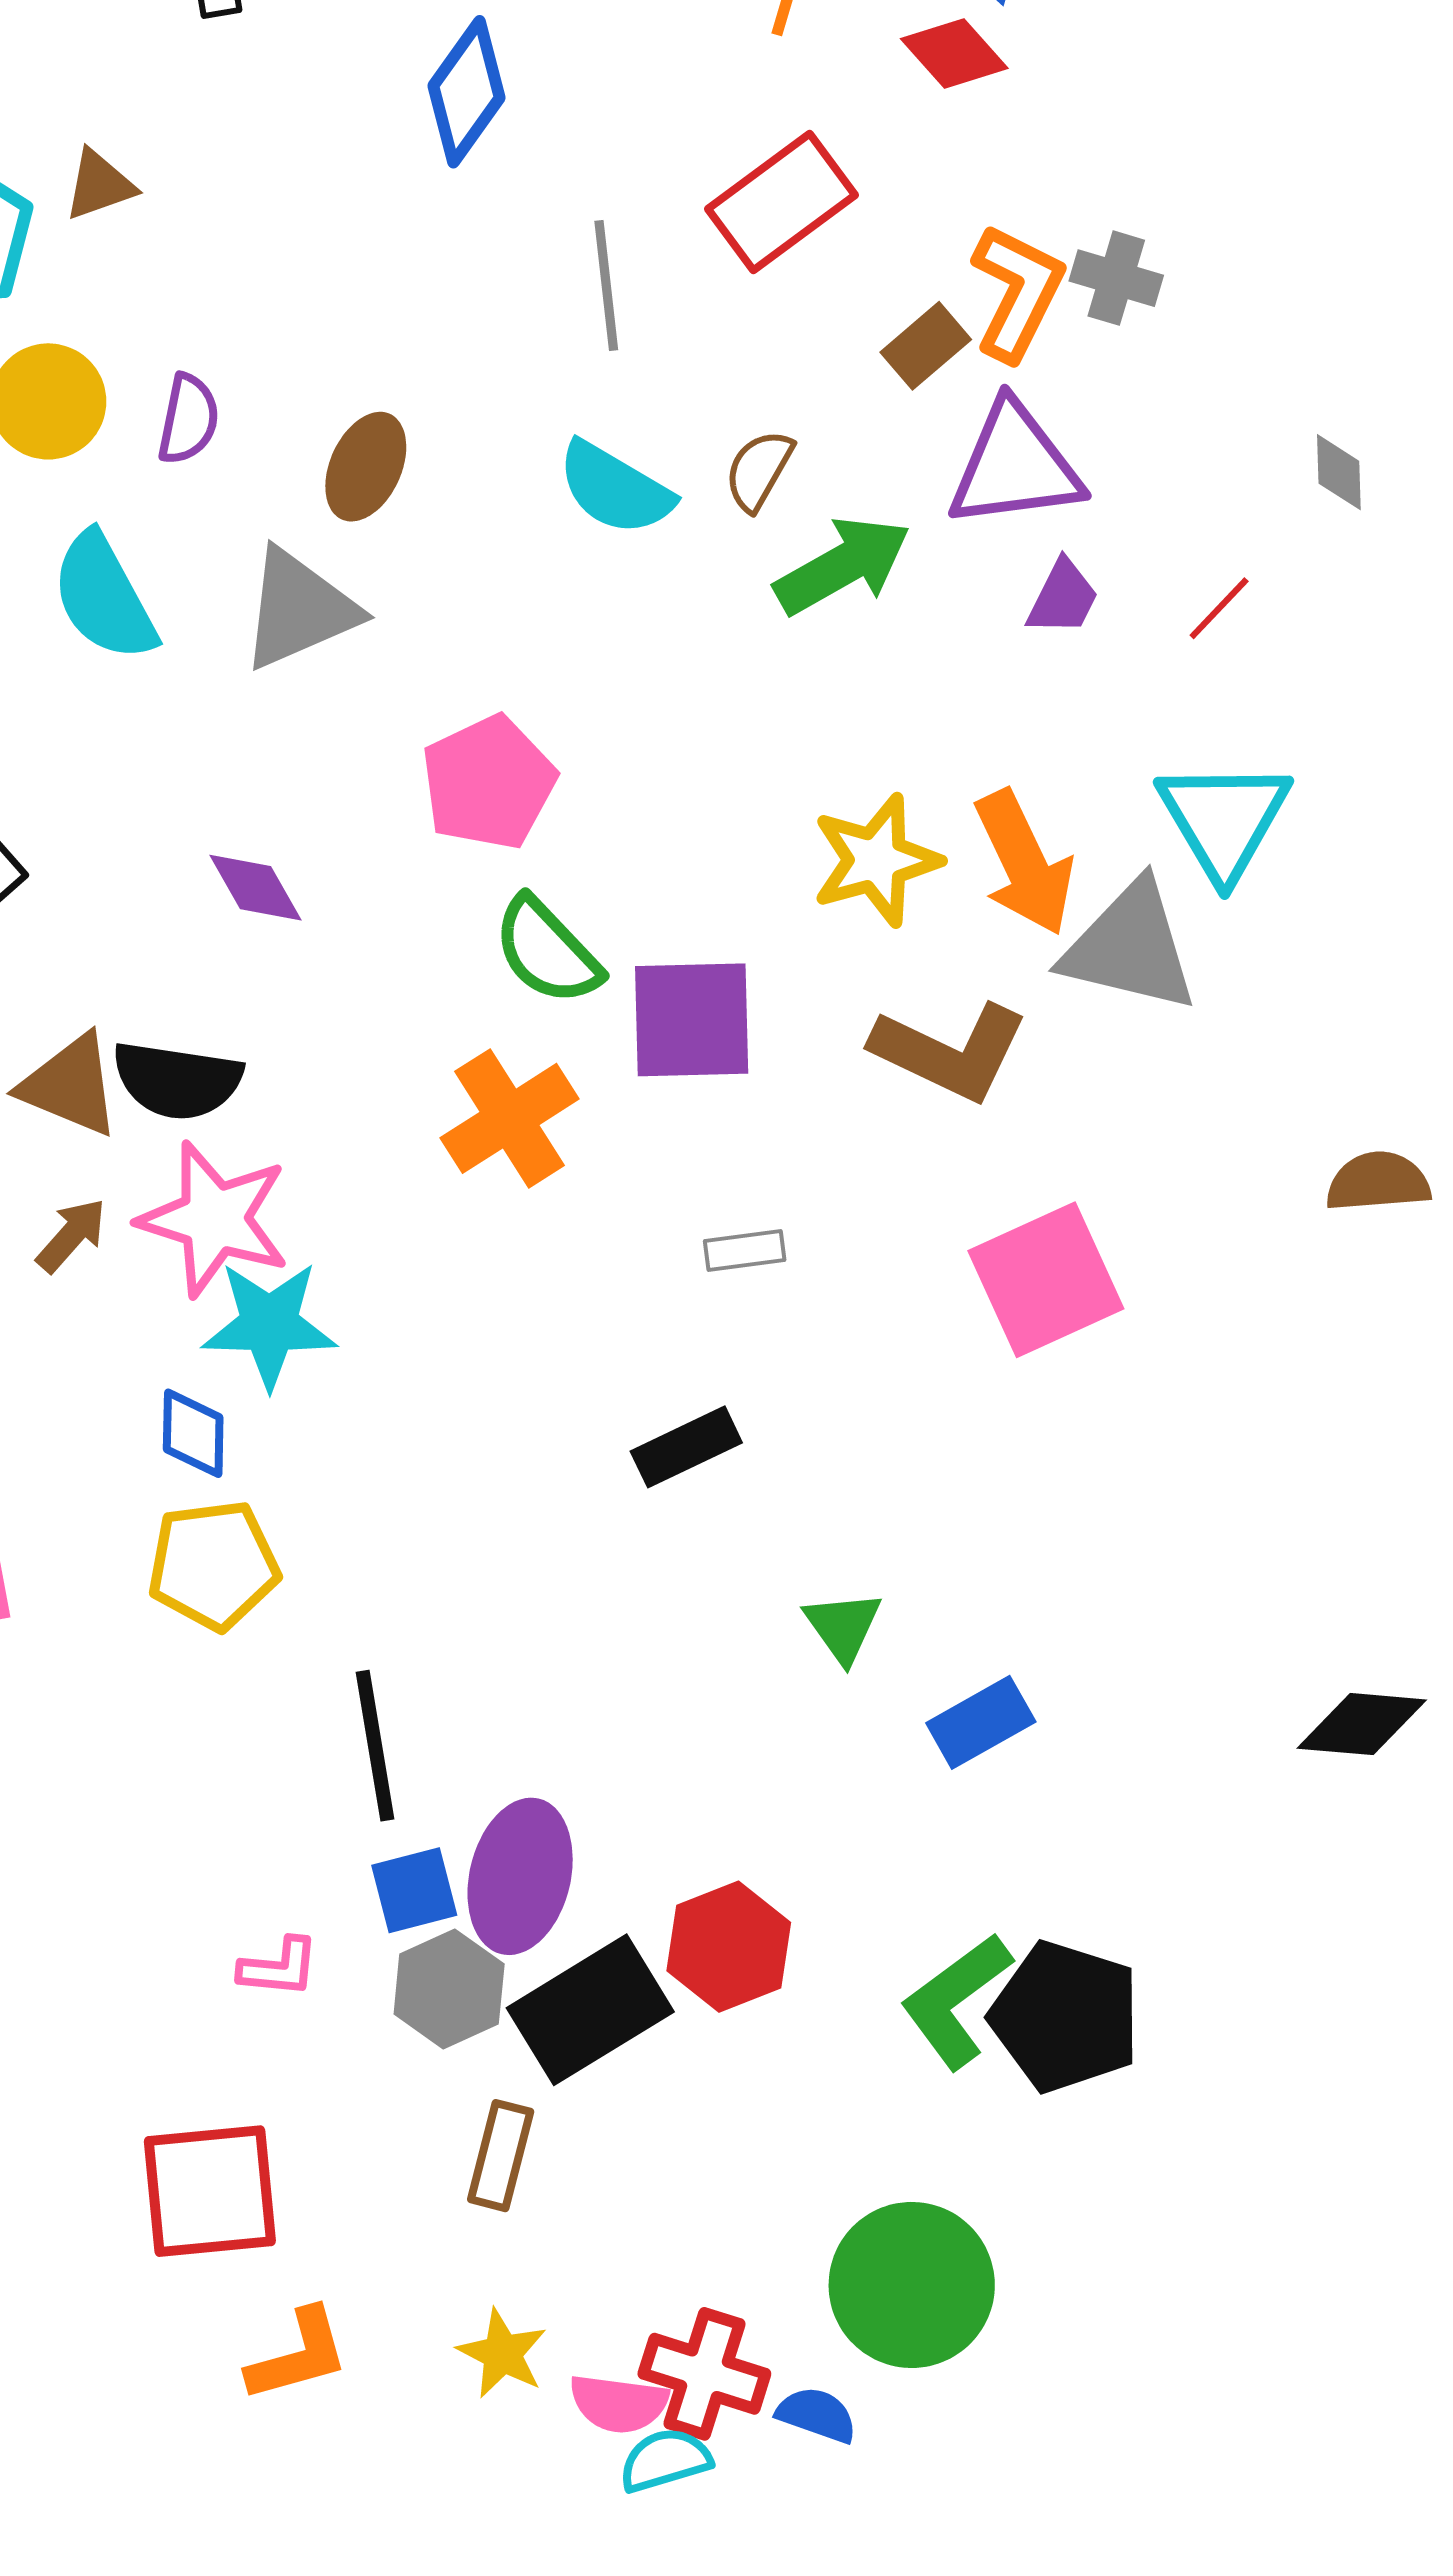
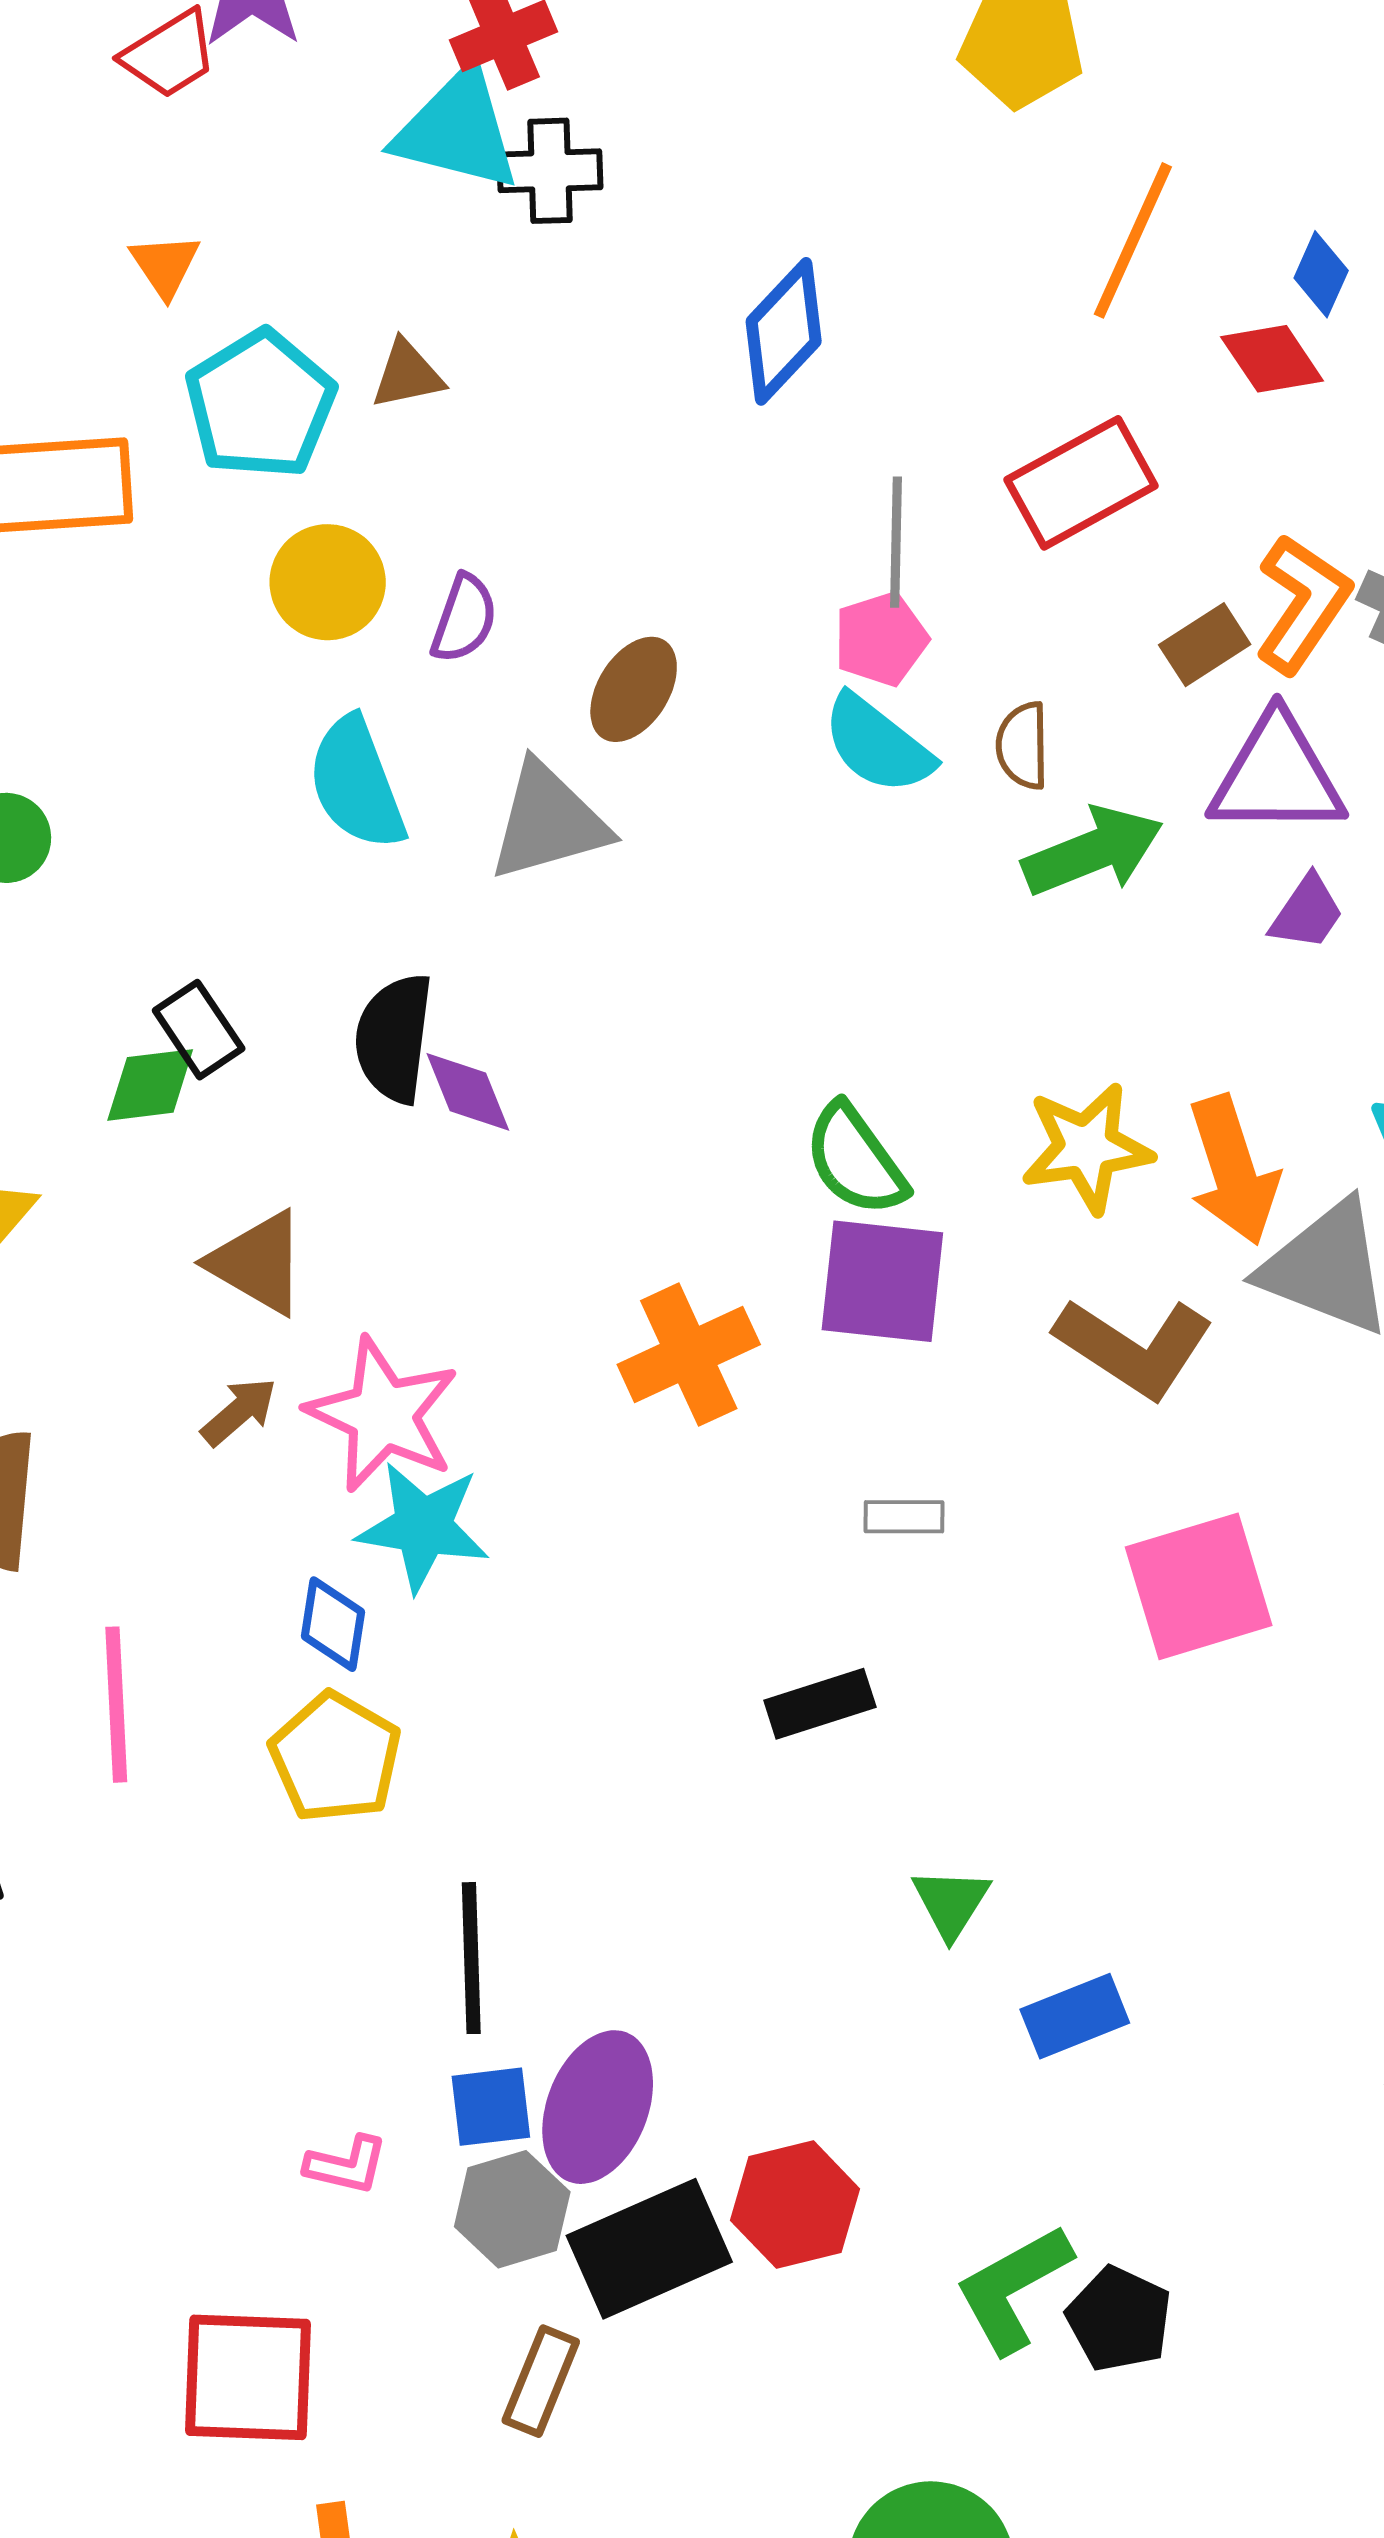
brown semicircle: (759, 470) -> (1023, 746), turned -38
pink pentagon: (489, 783) -> (881, 639), moved, size x0.7
green semicircle: (547, 951) -> (855, 1160), moved
black semicircle: (177, 1080) -> (394, 1038), moved, turned 81
yellow pentagon: (213, 1565) -> (335, 1757), turned 30
black pentagon: (1065, 2017) -> (1119, 2319), size x0.7

